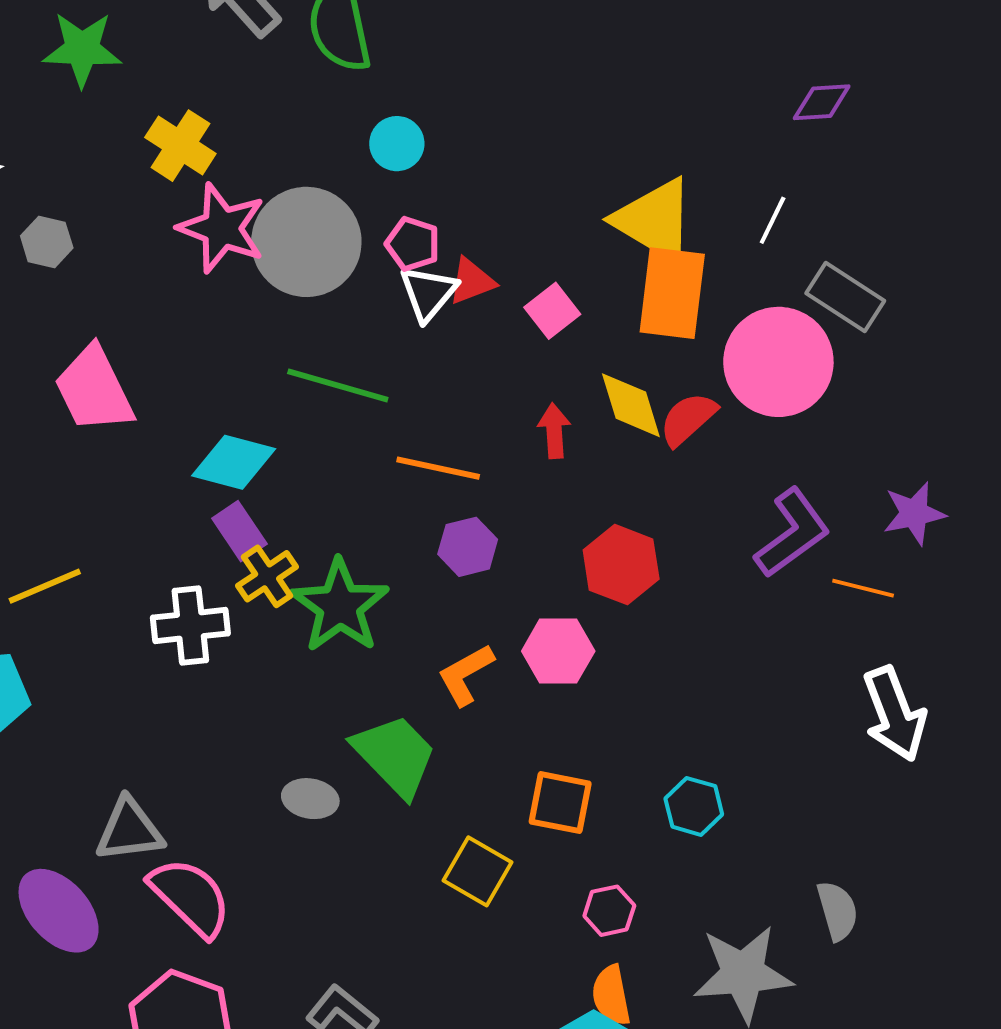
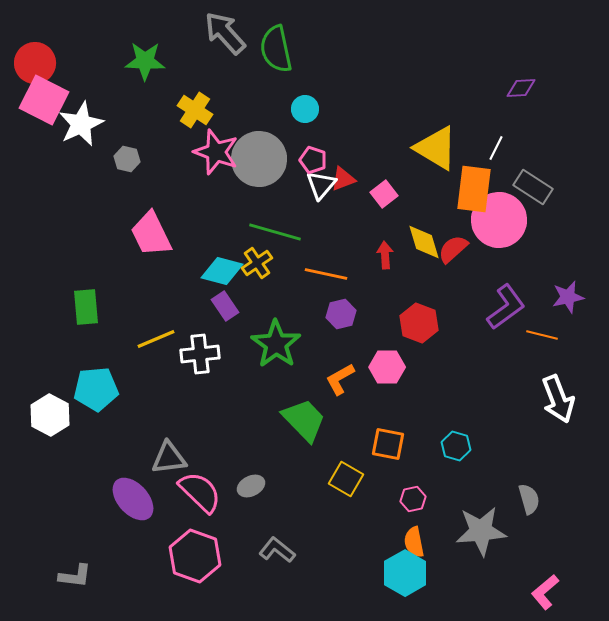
orange rectangle: (672, 293) -> (474, 189), moved
yellow cross: (267, 576) -> (257, 263), moved
yellow line: (45, 586) -> (156, 339), moved
gray ellipse: (310, 799) -> (251, 486), moved, turned -36

